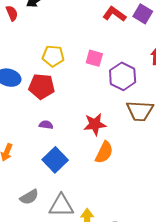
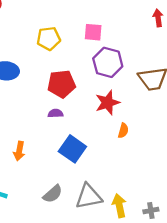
purple hexagon: (123, 76) -> (108, 62), moved
red pentagon: (42, 86) -> (61, 84), moved
orange semicircle: (104, 152) -> (123, 131), size x0.6

